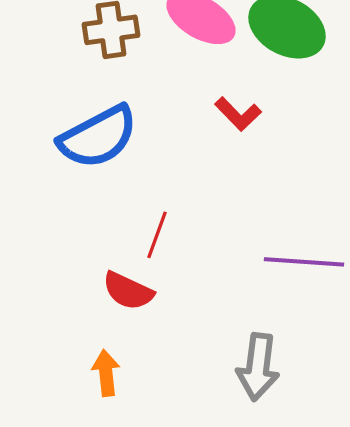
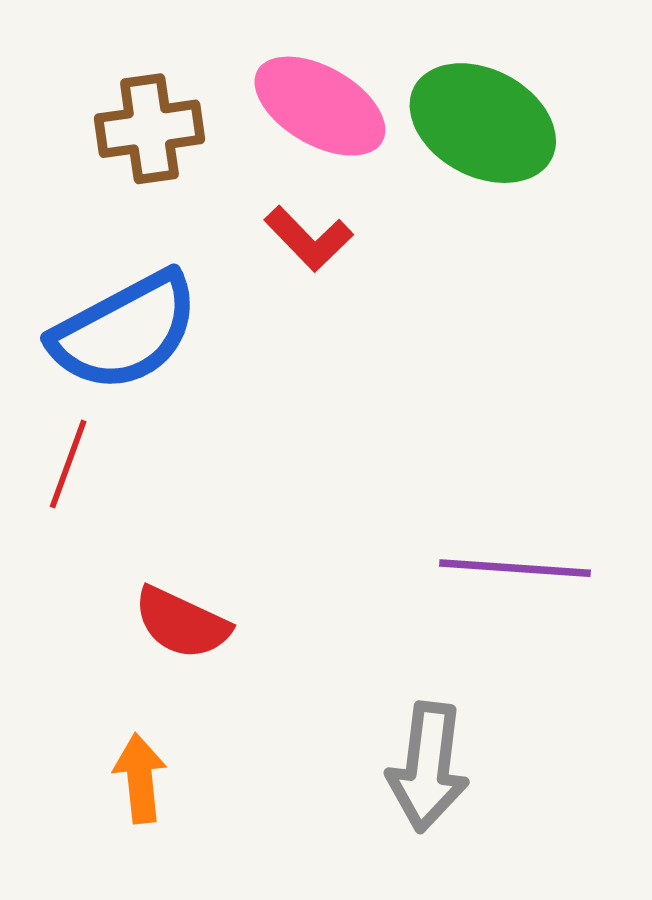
red L-shape: (238, 114) -> (309, 239), moved
red line: (157, 235) -> (68, 464), moved

